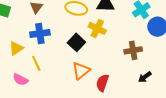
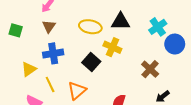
brown cross: (133, 50) -> (150, 69), turned -36
orange triangle: (81, 71) -> (77, 91), moved

